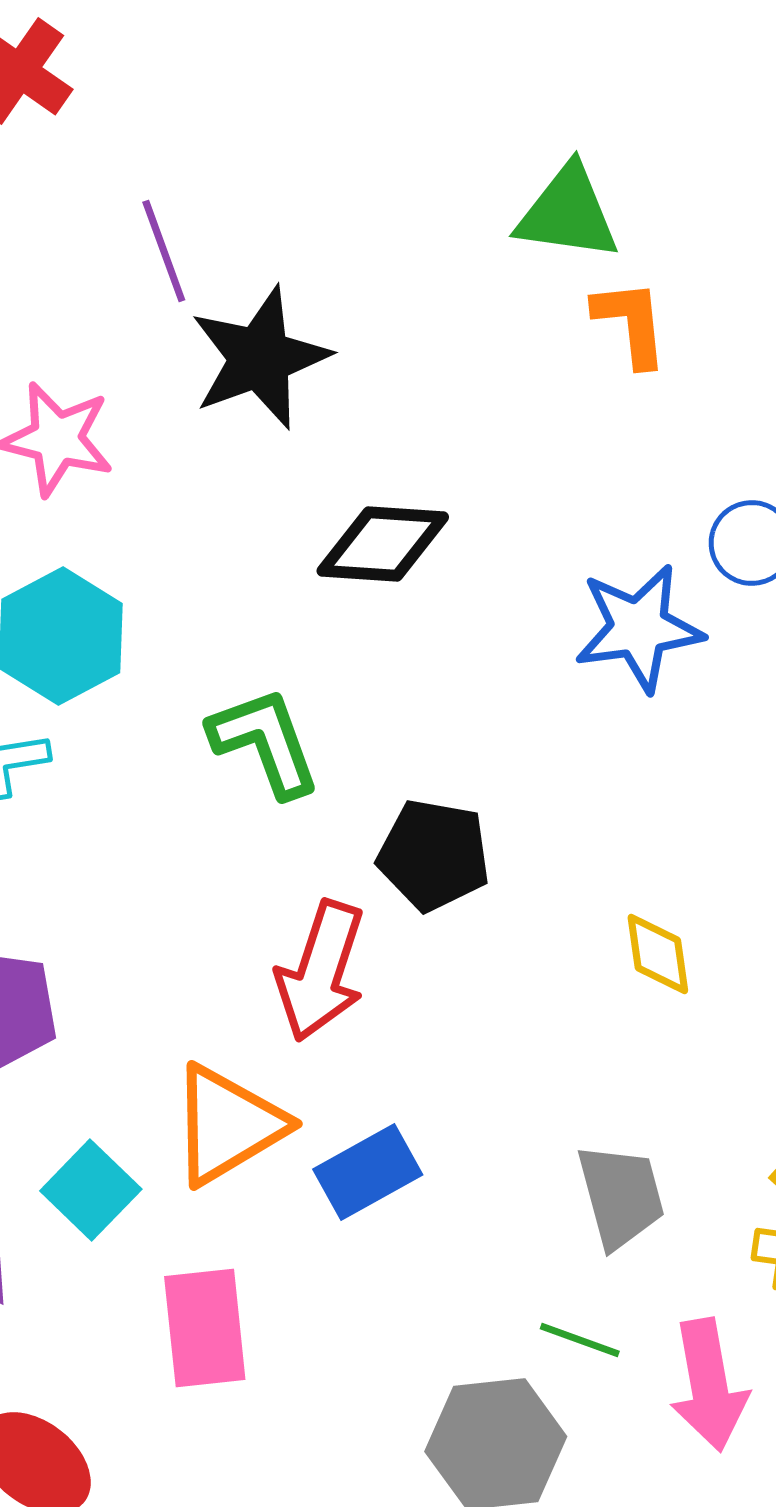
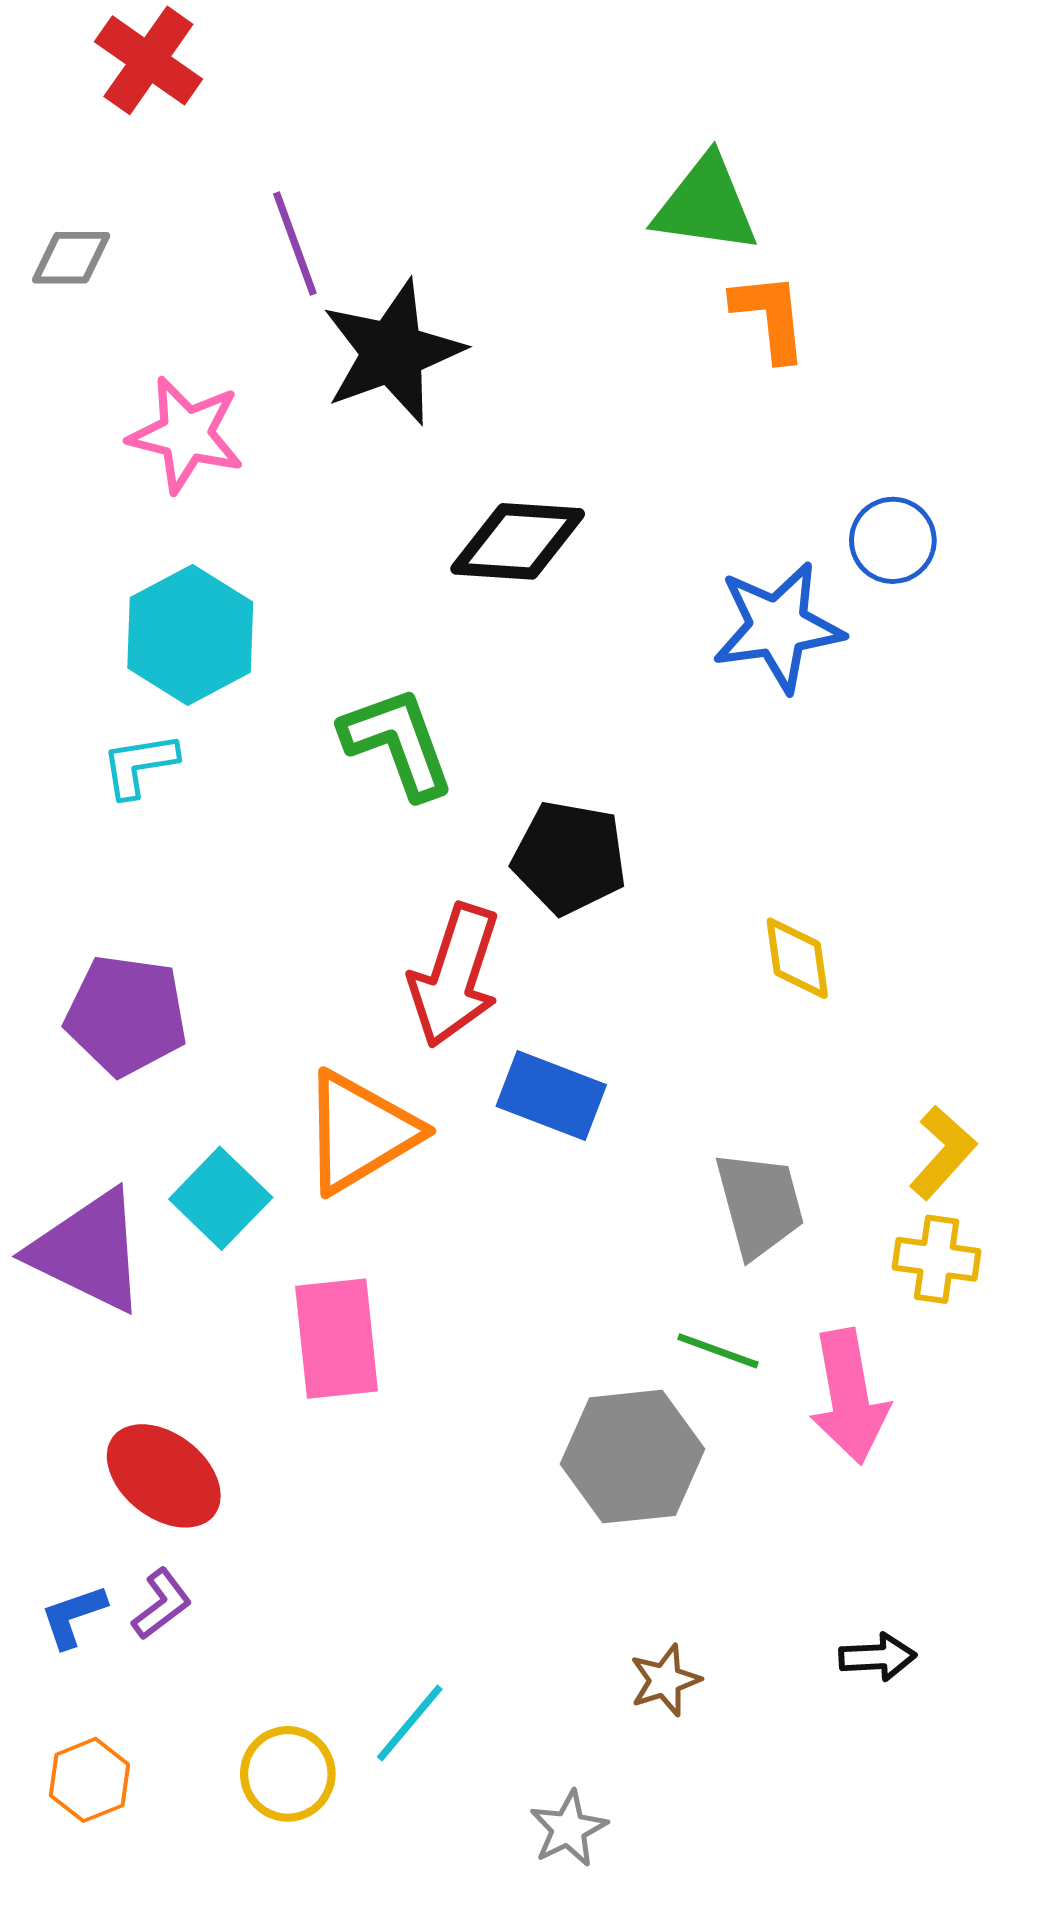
blue rectangle: (368, 1172) -> (551, 1096), moved, turned 50

